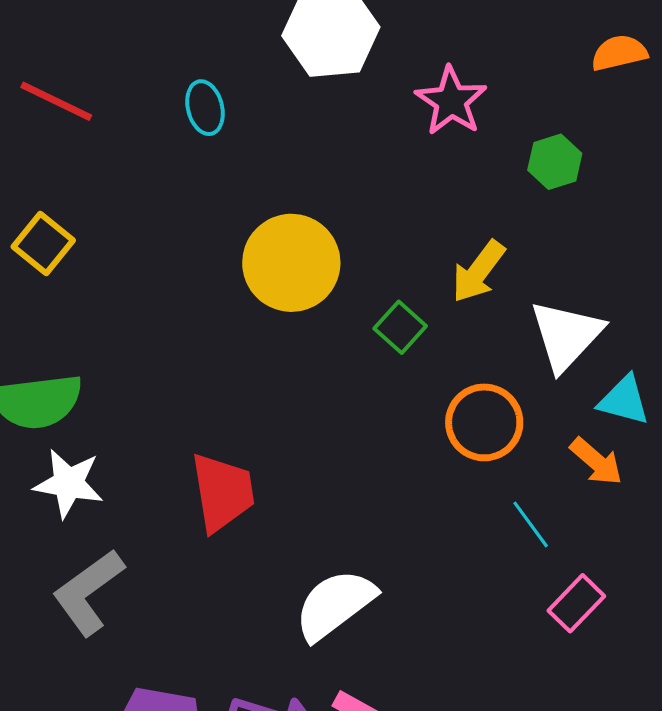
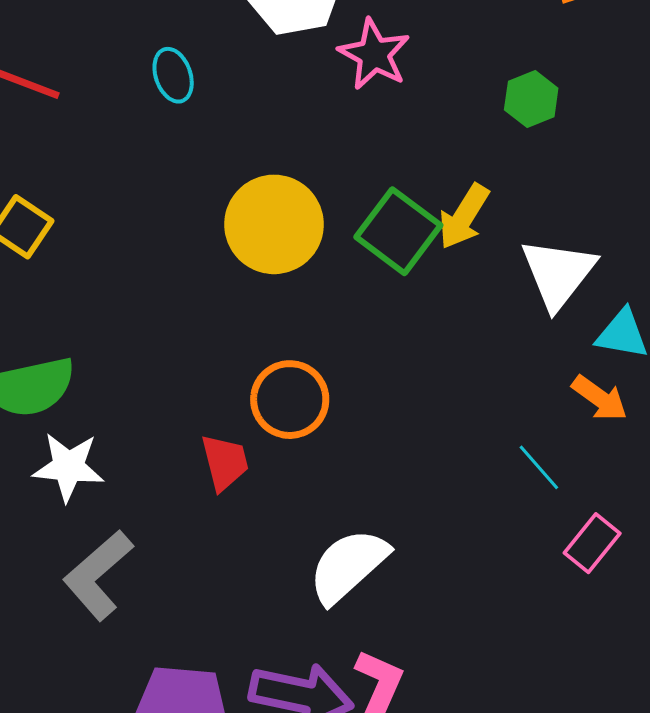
pink star: (451, 101) -> (374, 54), moved
green square: (400, 327) -> (398, 231), moved, size x1.6
orange circle: (484, 422) -> (290, 400), moved
red trapezoid: (223, 492) -> (225, 462), size x0.7

